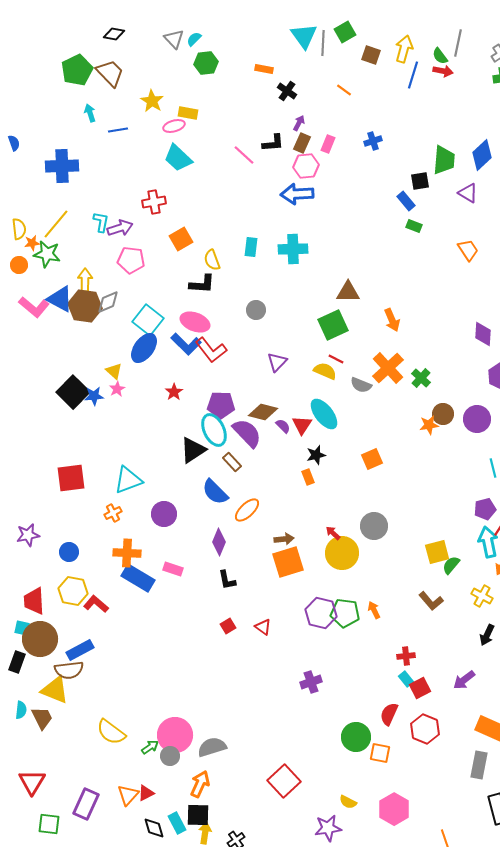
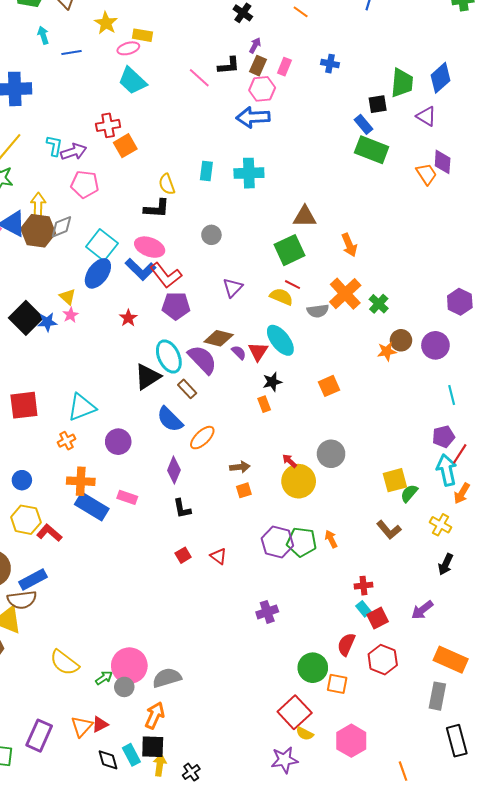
blue cross: (373, 141) -> (330, 64), turned 30
green rectangle: (414, 226) -> (372, 150), size x2.0
orange square: (181, 239) -> (125, 146), moved
purple diamond: (483, 334) -> (443, 162), moved
gray semicircle: (361, 385) -> (318, 311), turned -30
purple pentagon: (221, 405) -> (176, 306), moved
orange square: (288, 562) -> (244, 490), size x0.5
red square: (284, 781) -> (295, 712), moved

